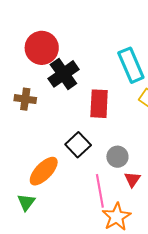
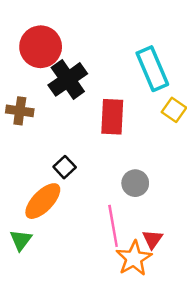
black square: (78, 145) -> (65, 167), moved, size x0.7
red triangle: (132, 179) -> (152, 239), moved

